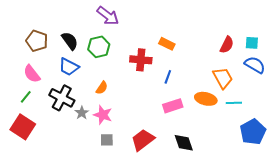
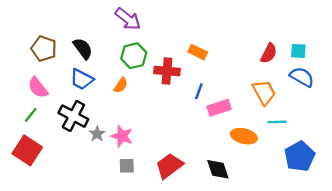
green hexagon: (99, 47) -> (134, 56), moved
orange semicircle: (102, 88) -> (121, 85), moved
orange ellipse: (206, 99) -> (244, 136), moved
pink rectangle: (173, 106) -> (219, 108), moved

